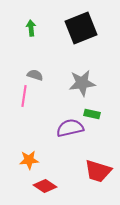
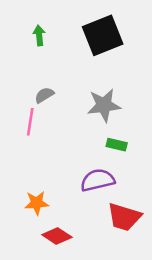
gray semicircle: (35, 75) -> (44, 95), turned -49
purple semicircle: (70, 128) -> (98, 180), moved

